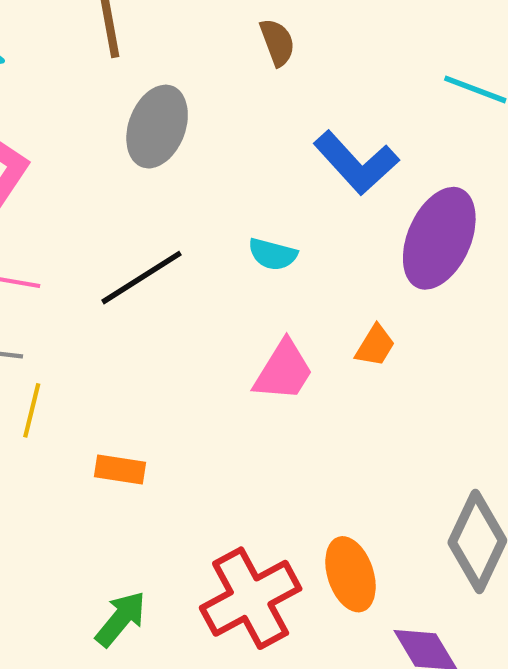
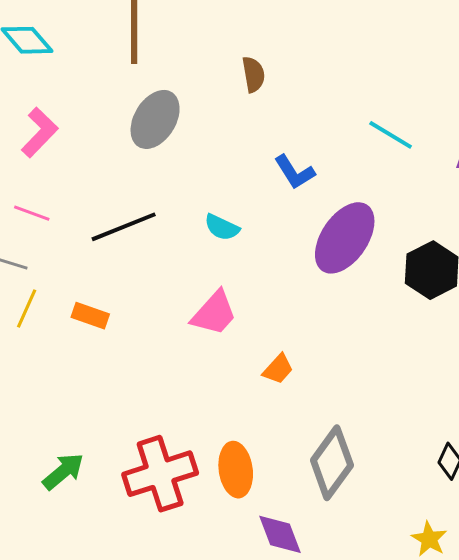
blue L-shape: (356, 163) -> (294, 172), size x0.7
orange trapezoid: (375, 346) -> (278, 369), moved
orange rectangle: (120, 470) -> (90, 316), moved

